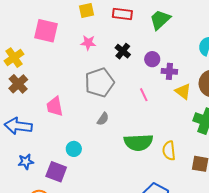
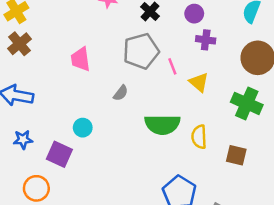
purple circle: (152, 59) -> (194, 14), moved
gray pentagon: (99, 83) -> (141, 51), moved
yellow triangle: (183, 91) -> (199, 82), moved
pink trapezoid: (55, 107) -> (81, 59), moved

